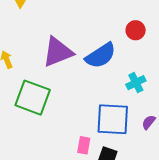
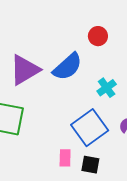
blue square: (113, 119) -> (90, 128), turned -30

